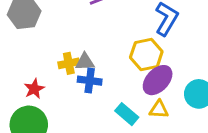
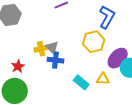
gray triangle: (85, 62) -> (52, 47), turned 48
purple ellipse: (158, 80) -> (118, 58), moved

